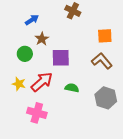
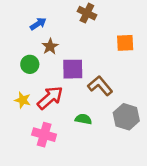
brown L-shape: (102, 61) -> (100, 86), moved
green semicircle: (72, 88) -> (83, 119), moved

